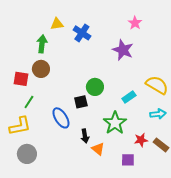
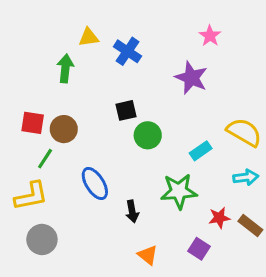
brown circle: (41, 69) -> (64, 129), moved
black square: (81, 102) -> (126, 110), moved
green star: (115, 123) -> (179, 191), turned 30
orange triangle: (98, 149) -> (148, 255), moved
purple square: (128, 160) -> (199, 249), turned 32

